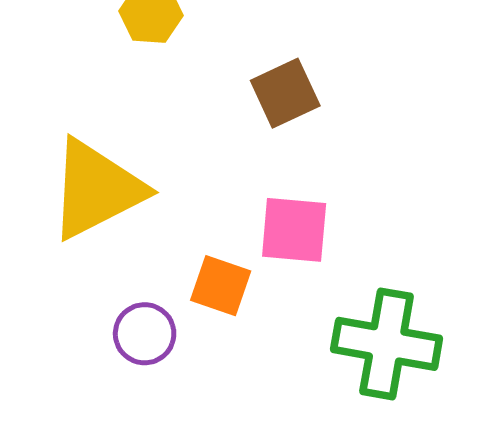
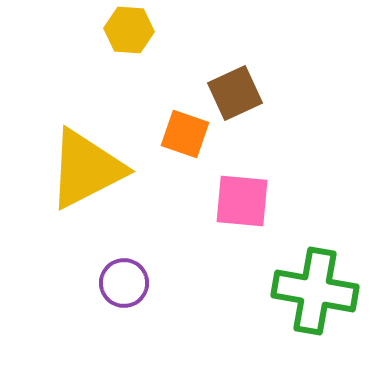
orange square: (221, 286) -> (185, 134), moved

